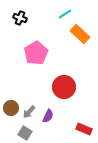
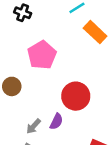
brown circle: (11, 108) -> (12, 86), moved
purple semicircle: (48, 116) -> (56, 121), moved

